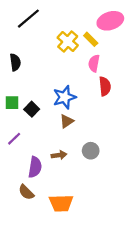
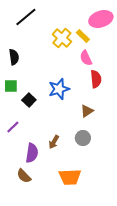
pink semicircle: (94, 63) -> (86, 58), turned -35
green square: (12, 103) -> (11, 86), moved
brown triangle: (67, 121) -> (87, 111), moved
brown arrow: (59, 155) -> (54, 142), turned 128
orange trapezoid: (61, 203) -> (70, 177), moved

